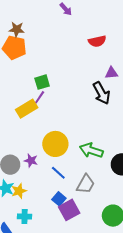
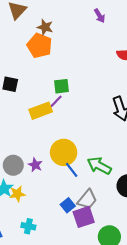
blue line: (58, 173) -> (72, 170), moved
blue square: (59, 199) -> (68, 205), moved
purple square: (69, 210) -> (84, 217), moved
cyan cross: (25, 216) -> (28, 226), moved

